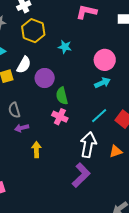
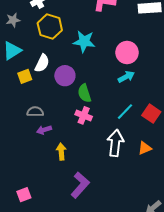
cyan star: (65, 47) -> (84, 42), size x1.5
gray semicircle: (14, 110) -> (35, 112), turned 112
purple L-shape: (81, 175) -> (80, 185), moved

